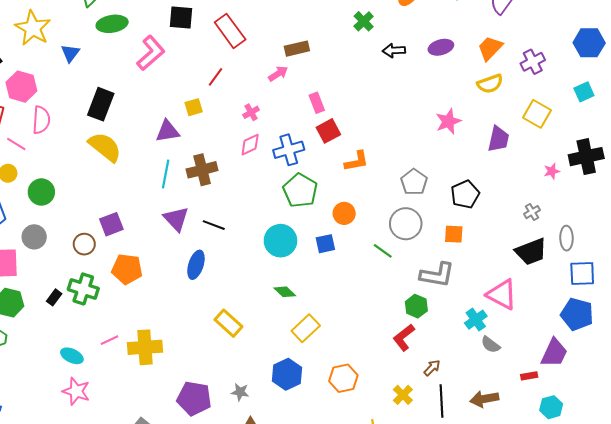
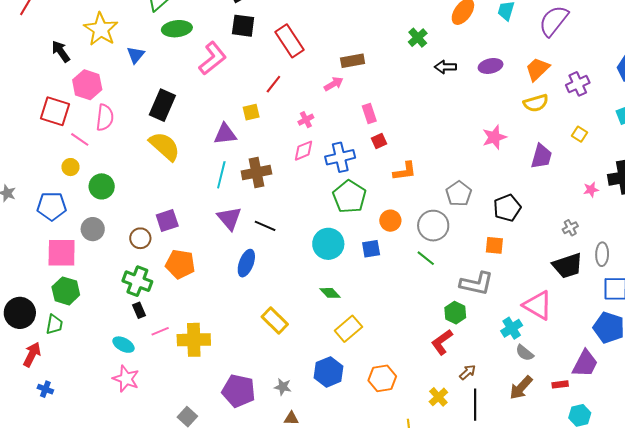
yellow square: (537, 114) -> (580, 134), size x0.6
red square: (328, 131) -> (379, 141), size x0.7
gray circle: (406, 224) -> (433, 226), moved
black rectangle: (54, 297) -> (139, 310), moved, turned -63
brown arrow: (484, 399) -> (521, 388), moved, turned -40

